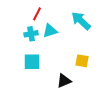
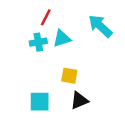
yellow square: (82, 61) -> (69, 76), moved
cyan square: (32, 62) -> (40, 102), moved

